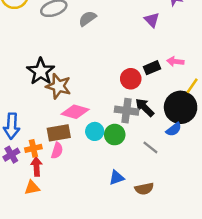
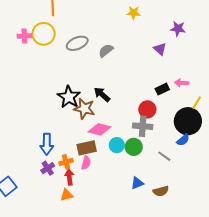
red circle: (131, 79) -> (147, 109), moved
black arrow: (145, 108) -> (102, 94), moved

